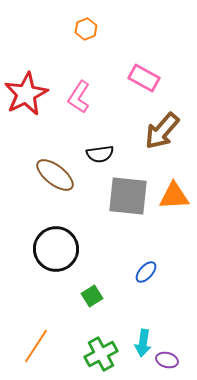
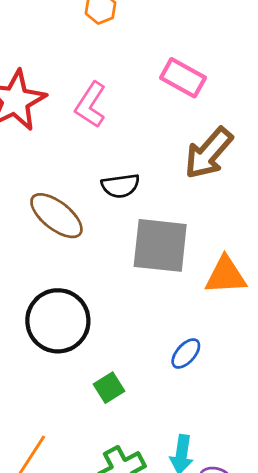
orange triangle: (174, 196) -> (226, 275), moved

